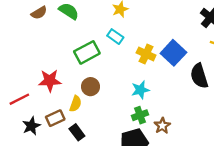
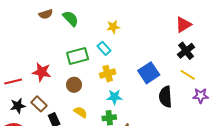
yellow cross: (146, 54) -> (108, 74), moved, turned 35
yellow semicircle: (75, 104) -> (81, 112), moved, turned -88
brown rectangle: (55, 118) -> (39, 104), turned 56

